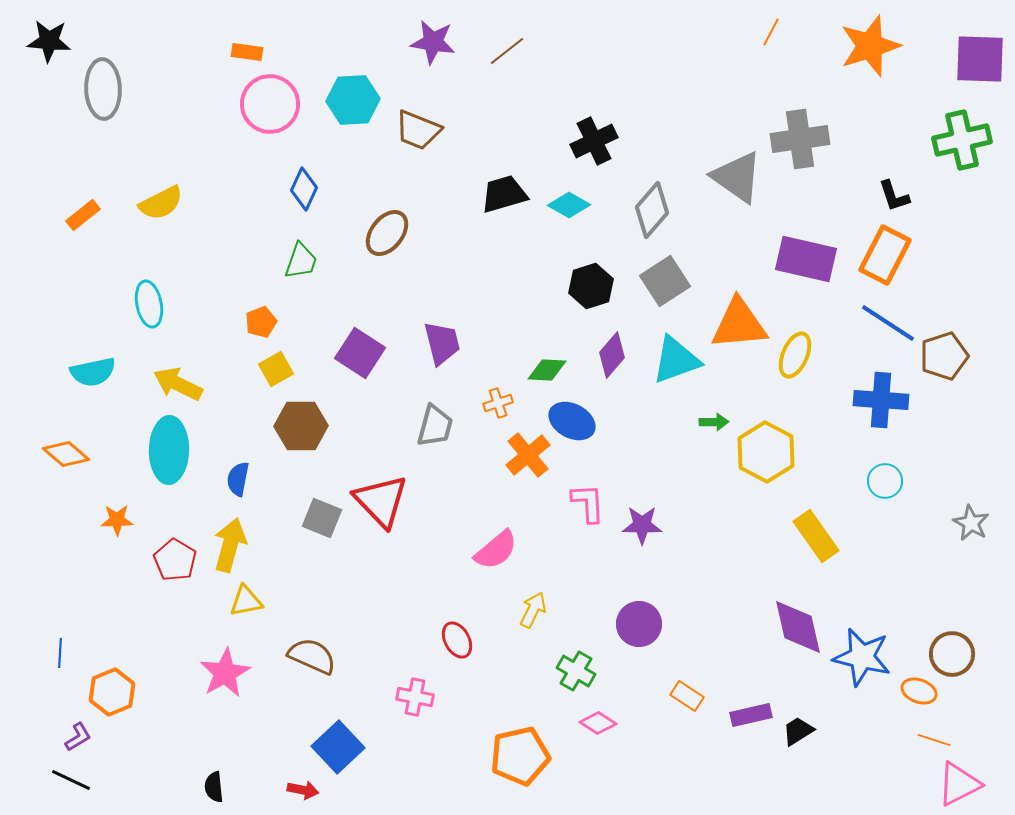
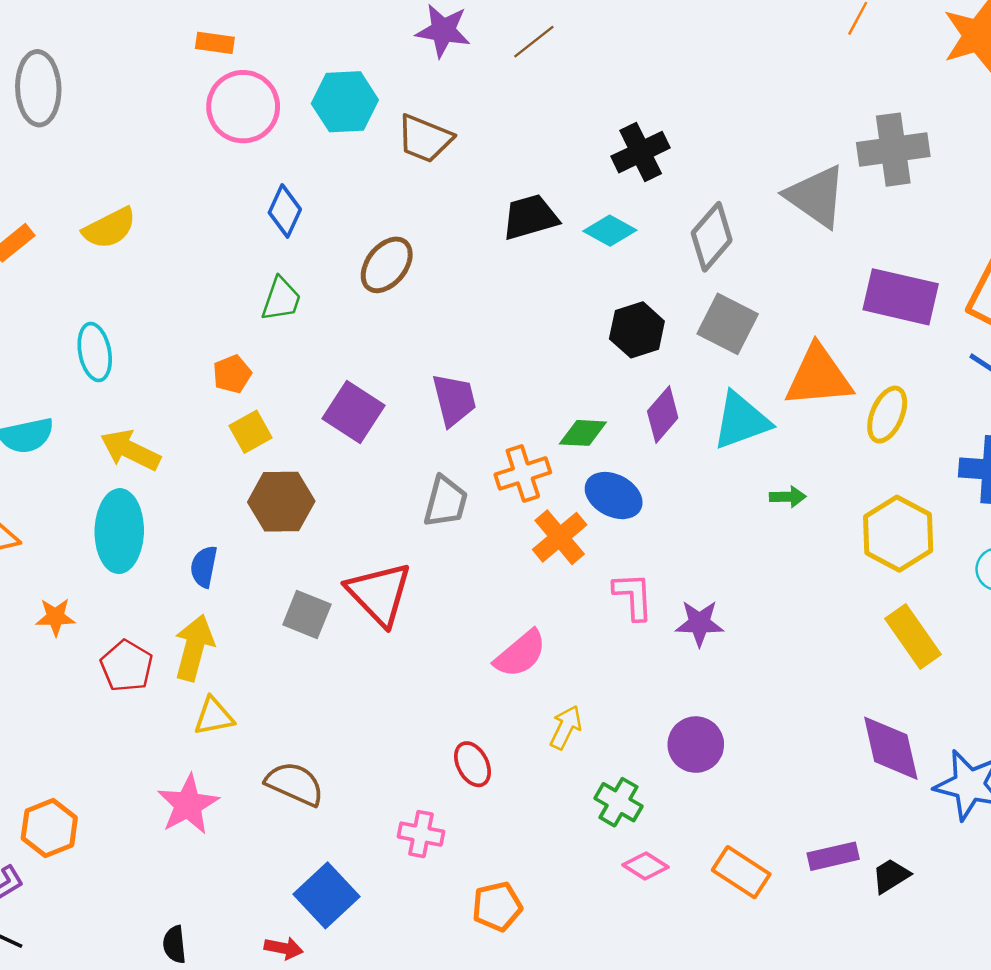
gray square: (665, 281) -> (728, 324), turned -30
orange cross: (498, 403) -> (523, 473), size x1.5
yellow hexagon: (766, 452) -> (898, 534), moved
orange rectangle: (687, 696) -> (741, 872), moved, size x1.4
orange pentagon: (520, 756) -> (497, 906), moved, size x0.7

